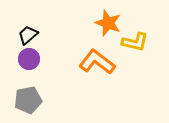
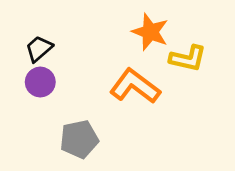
gray pentagon: (28, 100) -> (79, 139), moved

